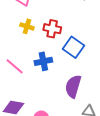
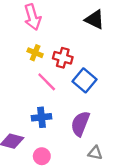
blue cross: (43, 61) -> (42, 117), moved
pink line: (15, 66) -> (47, 82), moved

